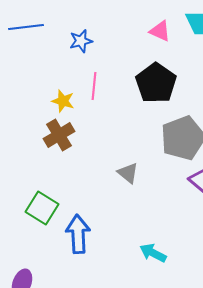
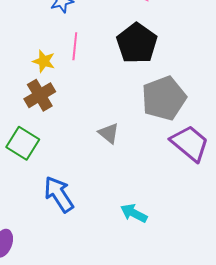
green square: (42, 208) -> (23, 143), moved
blue arrow: (78, 234) -> (59, 194), turned -30

